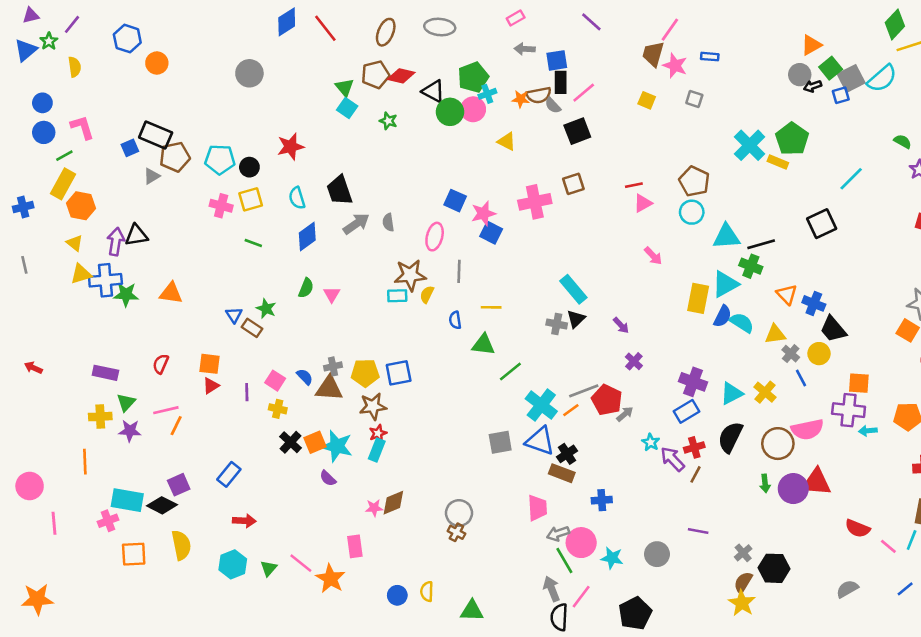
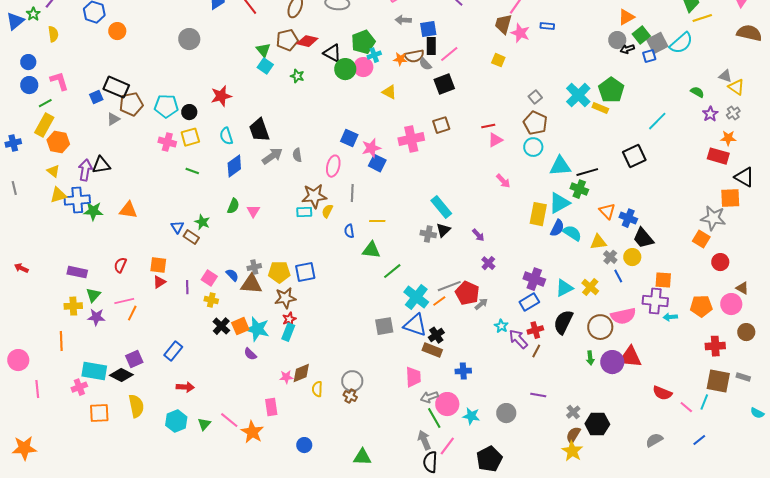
gray square: (694, 99) -> (535, 97), moved, turned 32
yellow semicircle: (427, 591) -> (317, 389), moved

